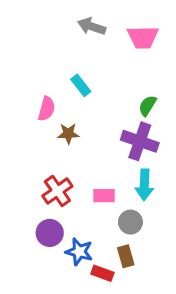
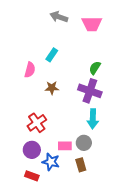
cyan rectangle: (81, 85) -> (52, 55), turned 72
brown star: (68, 134) -> (52, 88), moved
pink rectangle: (104, 196) -> (65, 146), moved
red rectangle: (102, 273) -> (32, 176), moved

